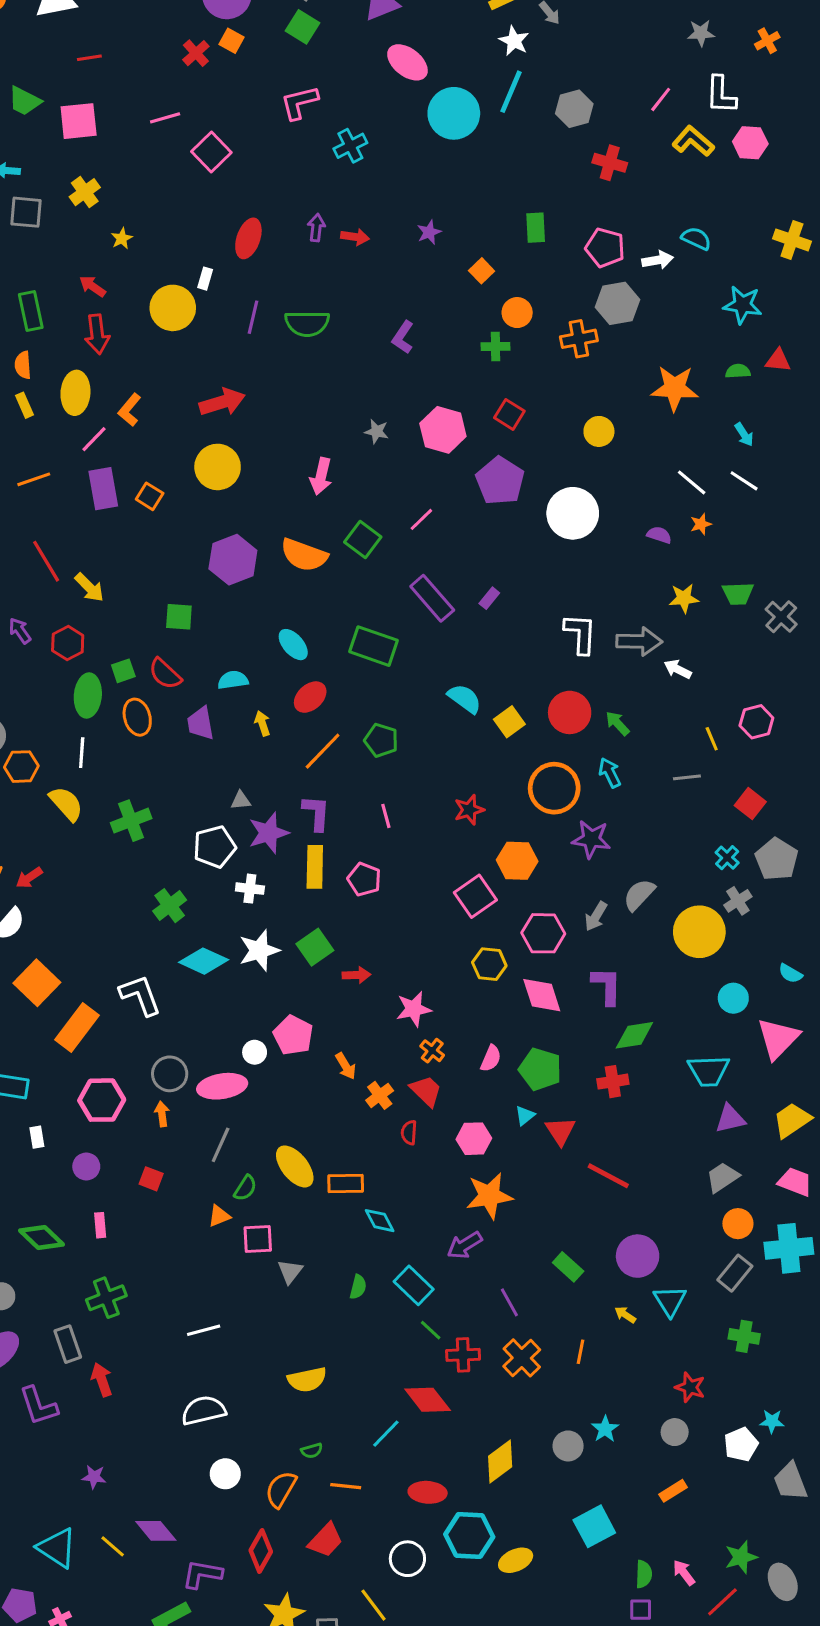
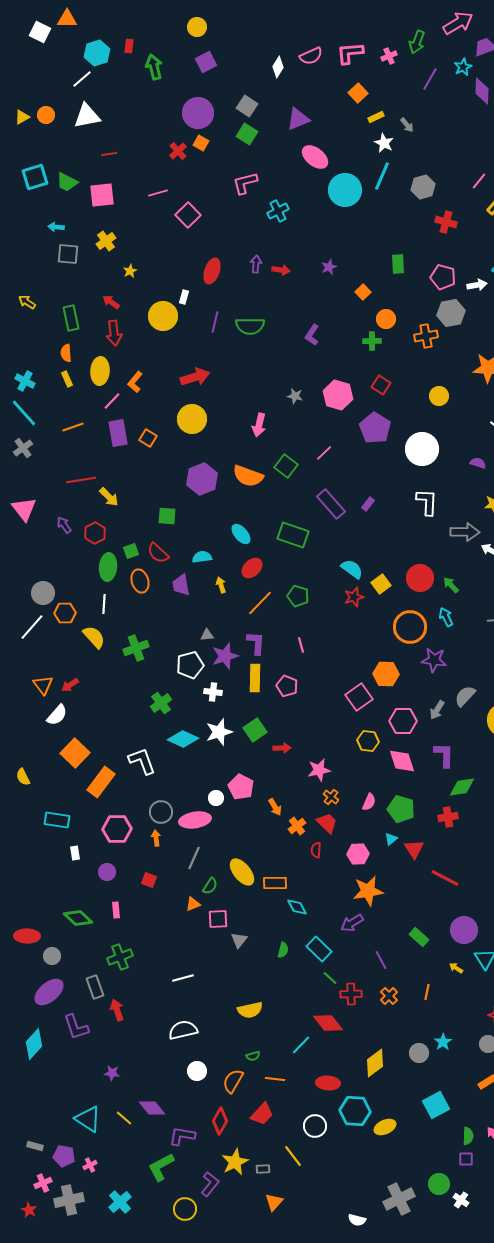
red line: (46, 561) -> (81, 480), turned -68
white L-shape: (580, 634) -> (427, 502), moved
red star: (469, 810) -> (354, 597), moved
orange cross: (522, 1358) -> (389, 996), size x0.7

